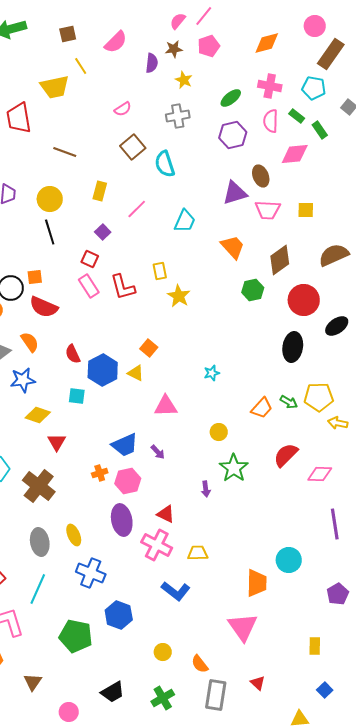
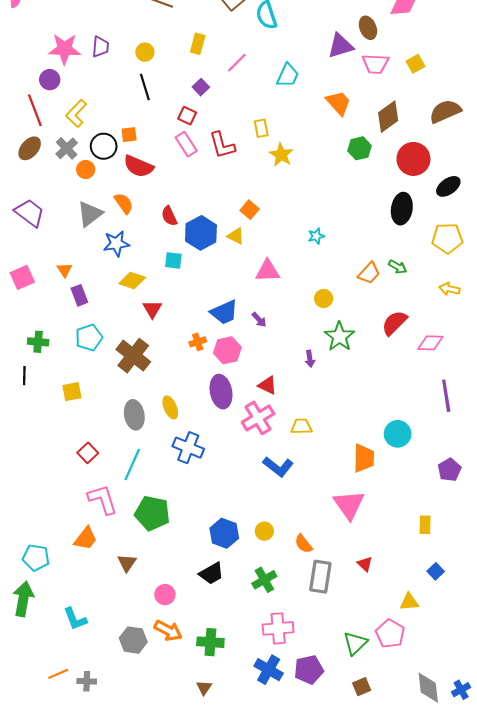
yellow circle: (50, 199) -> (145, 52), size x0.7
yellow square: (306, 210) -> (416, 64), turned -30
yellow pentagon: (319, 397) -> (447, 238), moved
pink cross: (157, 545) -> (258, 418), turned 32
blue hexagon: (119, 615) -> (224, 533), moved
green pentagon: (76, 636) -> (152, 513), moved

